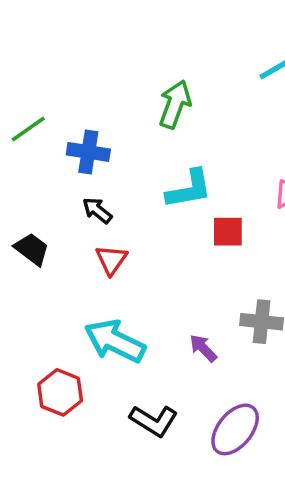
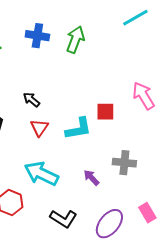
blue cross: (88, 152) -> (37, 36), moved
cyan L-shape: (189, 189) -> (78, 129), moved

